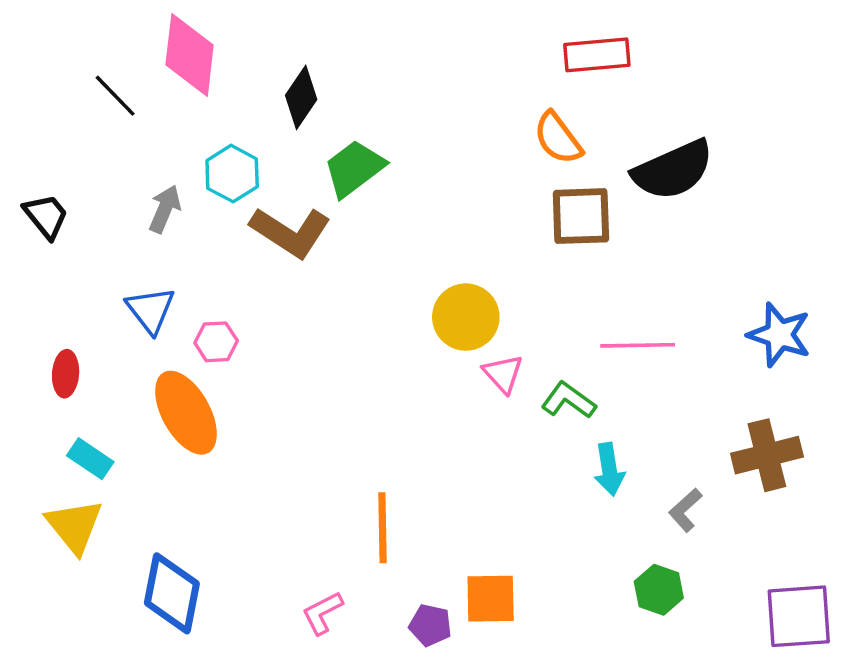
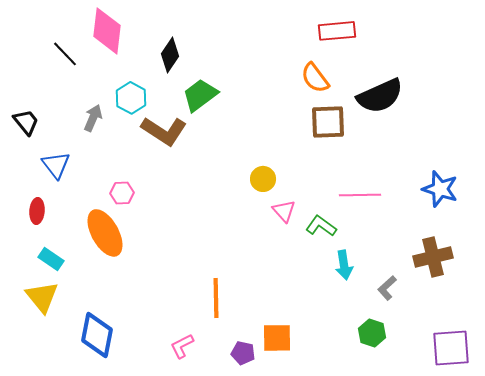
blue triangle: (151, 310) -> (56, 165), moved
yellow circle: (466, 317) -> (263, 179), size x0.7

